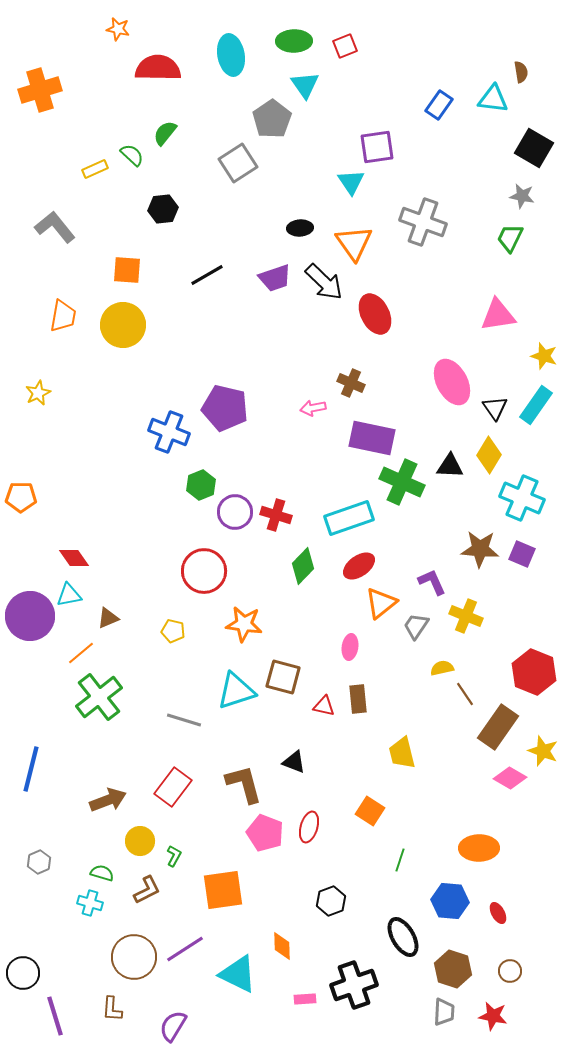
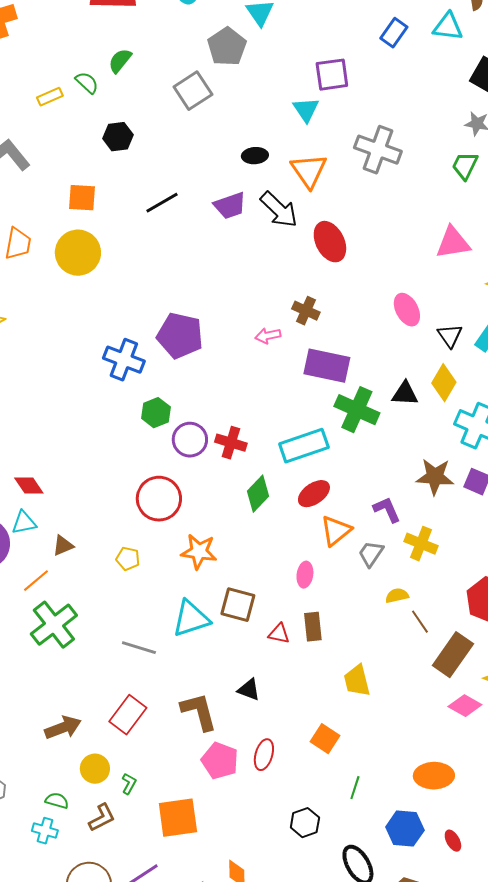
pink ellipse: (452, 382) -> (407, 310), size x0.7
black hexagon: (331, 901) -> (305, 823), moved

